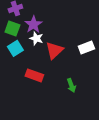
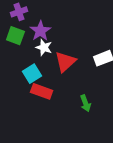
cyan square: (15, 48) -> (32, 74), moved

